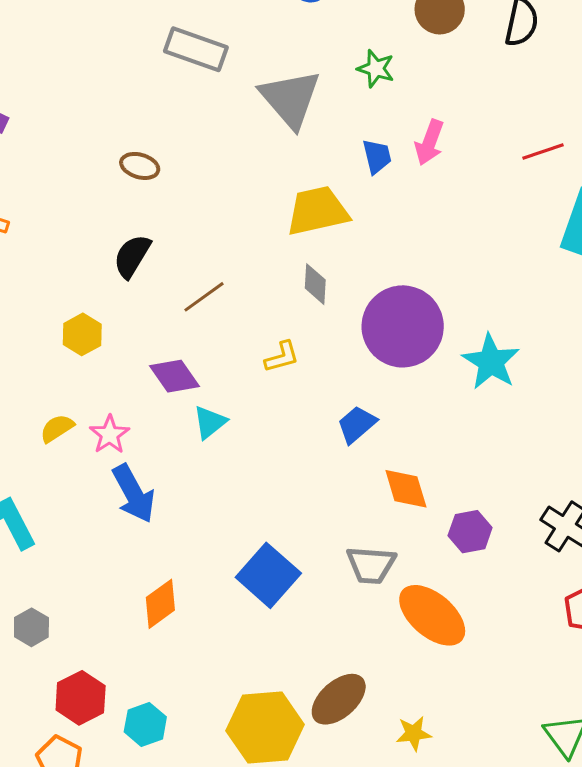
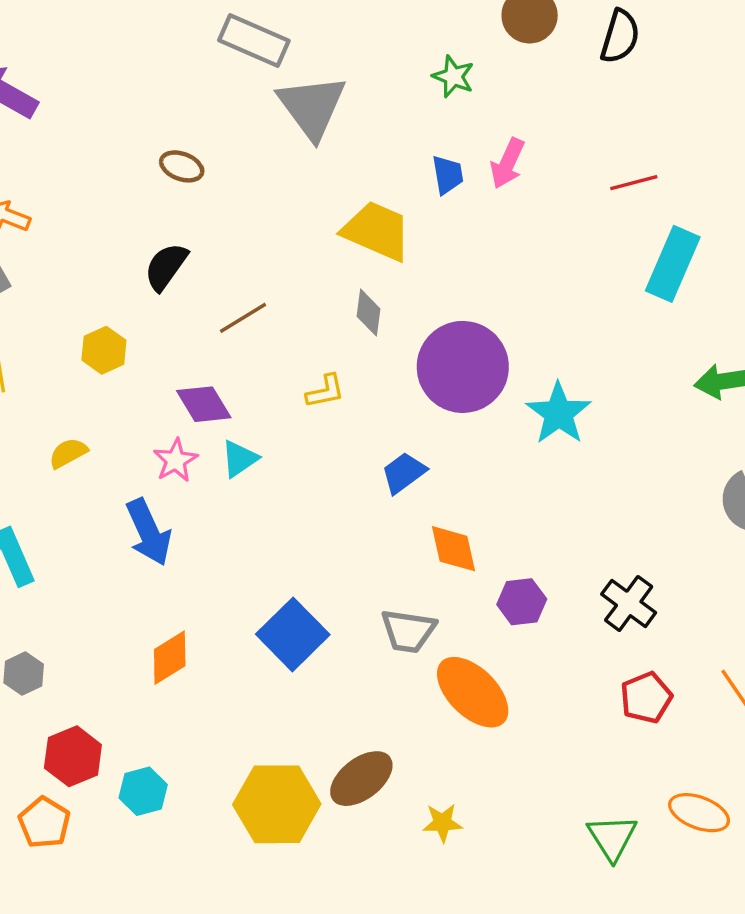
gray triangle: (290, 99) -> (312, 107), moved
yellow trapezoid: (317, 211) -> (377, 231), turned 32
pink star: (110, 435) -> (176, 460), moved

